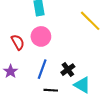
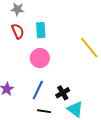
red semicircle: (18, 42) -> (18, 31), moved

